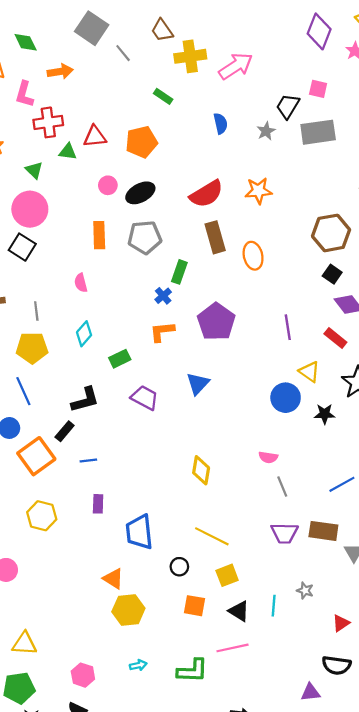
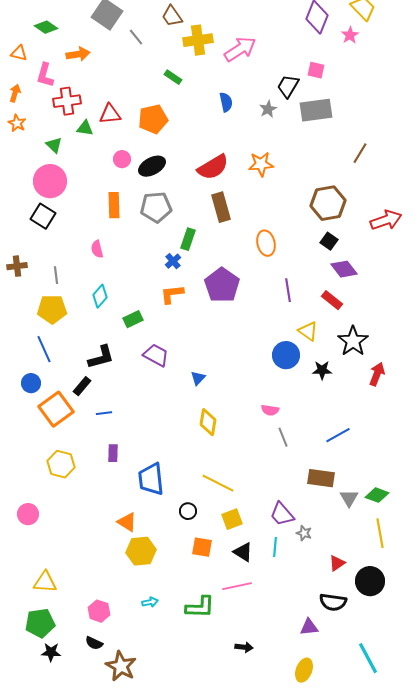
green diamond: (26, 42) -> (46, 27), turned -30
orange ellipse: (253, 256) -> (266, 243), moved
blue triangle: (198, 384) -> (198, 378), moved, size x0.7
purple trapezoid: (284, 533) -> (282, 514), moved, turned 48

